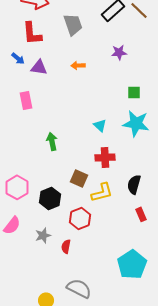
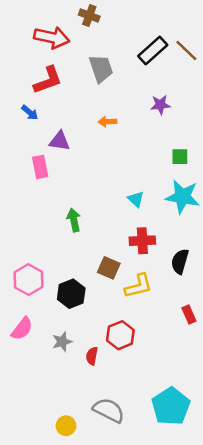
red L-shape: (32, 33) -> (48, 80), turned -105
purple triangle: (39, 67) -> (60, 141), moved
black semicircle: (134, 184) -> (180, 261), moved
red hexagon: (80, 218) -> (120, 335), moved
cyan pentagon: (132, 264) -> (171, 406), moved

